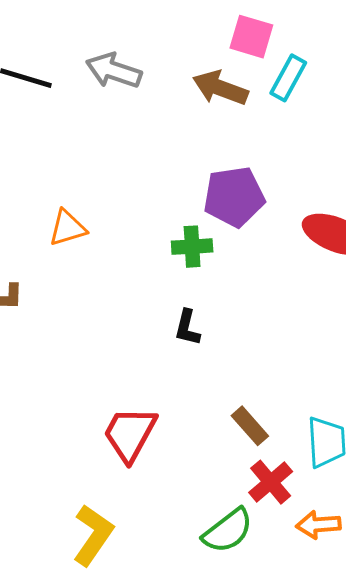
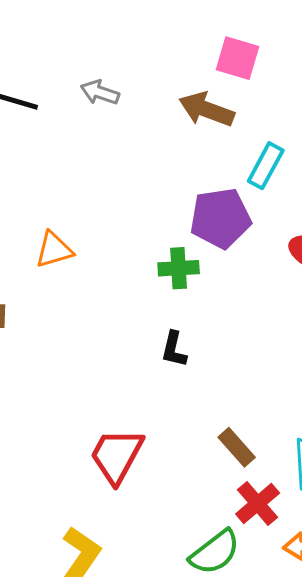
gray arrow: (114, 71) -> (100, 92), size x0.7
cyan rectangle: (288, 78) -> (266, 166), moved

